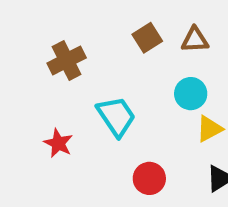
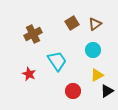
brown triangle: (195, 40) -> (95, 24), turned -32
yellow triangle: (209, 129) -> (97, 75), moved

